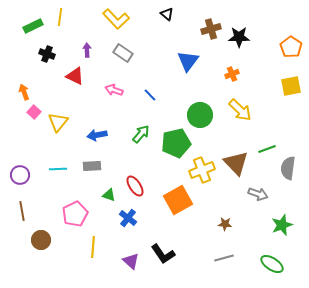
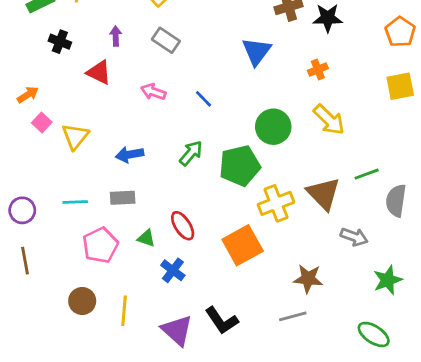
orange arrow: (24, 92) -> (28, 95), turned 77
pink pentagon: (75, 214) -> (100, 245), moved
brown star: (225, 224) -> (308, 279), size x1.5
brown circle: (41, 240) -> (82, 301), moved
gray line: (224, 258) -> (293, 316), moved
purple triangle: (131, 261) -> (177, 330), size x1.4

